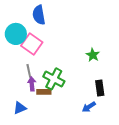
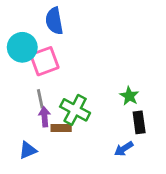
pink square: (32, 44) -> (44, 61), turned 35
green star: (93, 55) -> (129, 96), moved

